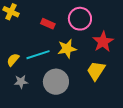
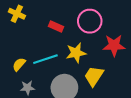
red star: (103, 42) -> (114, 45), turned 30
yellow trapezoid: (96, 71) -> (94, 76), moved

